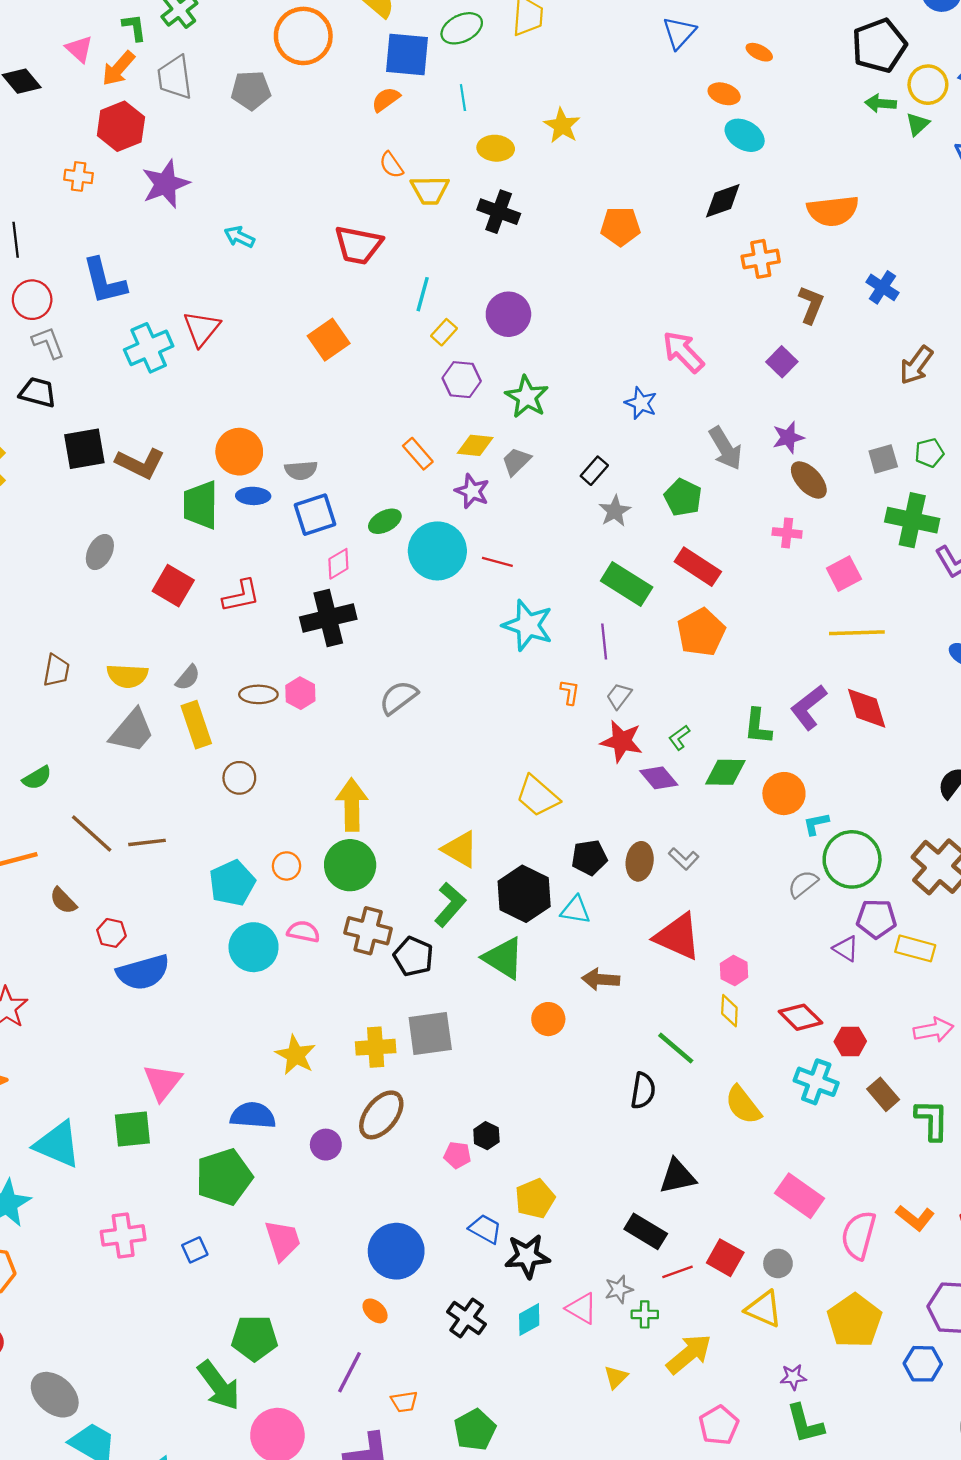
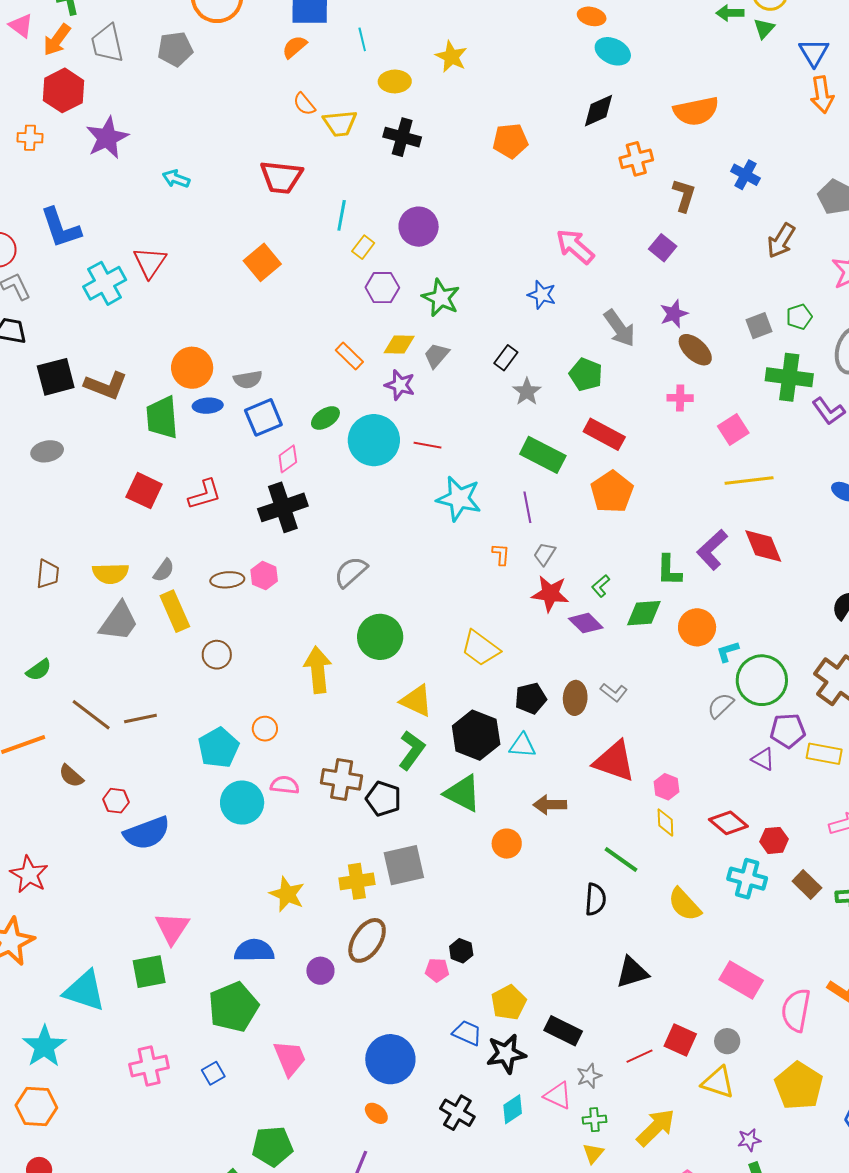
gray ellipse: (100, 552) -> (47, 451), moved, turned 56
green circle: (350, 865) -> (380, 637), moved
black rectangle: (646, 1231) -> (563, 1031), moved
green cross: (645, 1314) -> (595, 1120), moved

